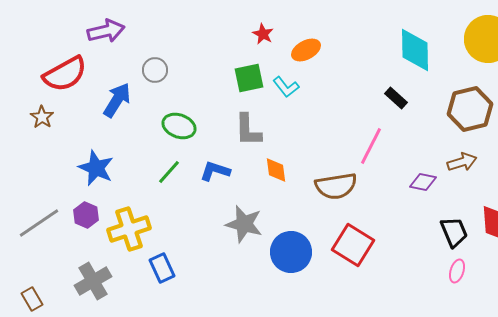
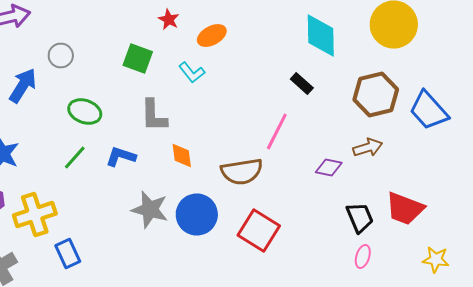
green square: (249, 78) -> (138, 58), moved, turned 32
blue circle: (291, 252) -> (197, 214), moved

